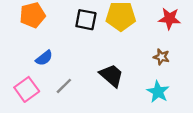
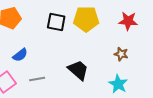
gray line: (64, 86) -> (37, 79), turned 35

